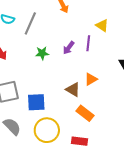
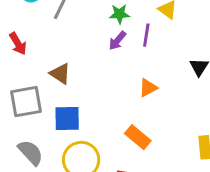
green star: (42, 53) -> (119, 14), moved
brown triangle: (73, 90) -> (60, 74), moved

